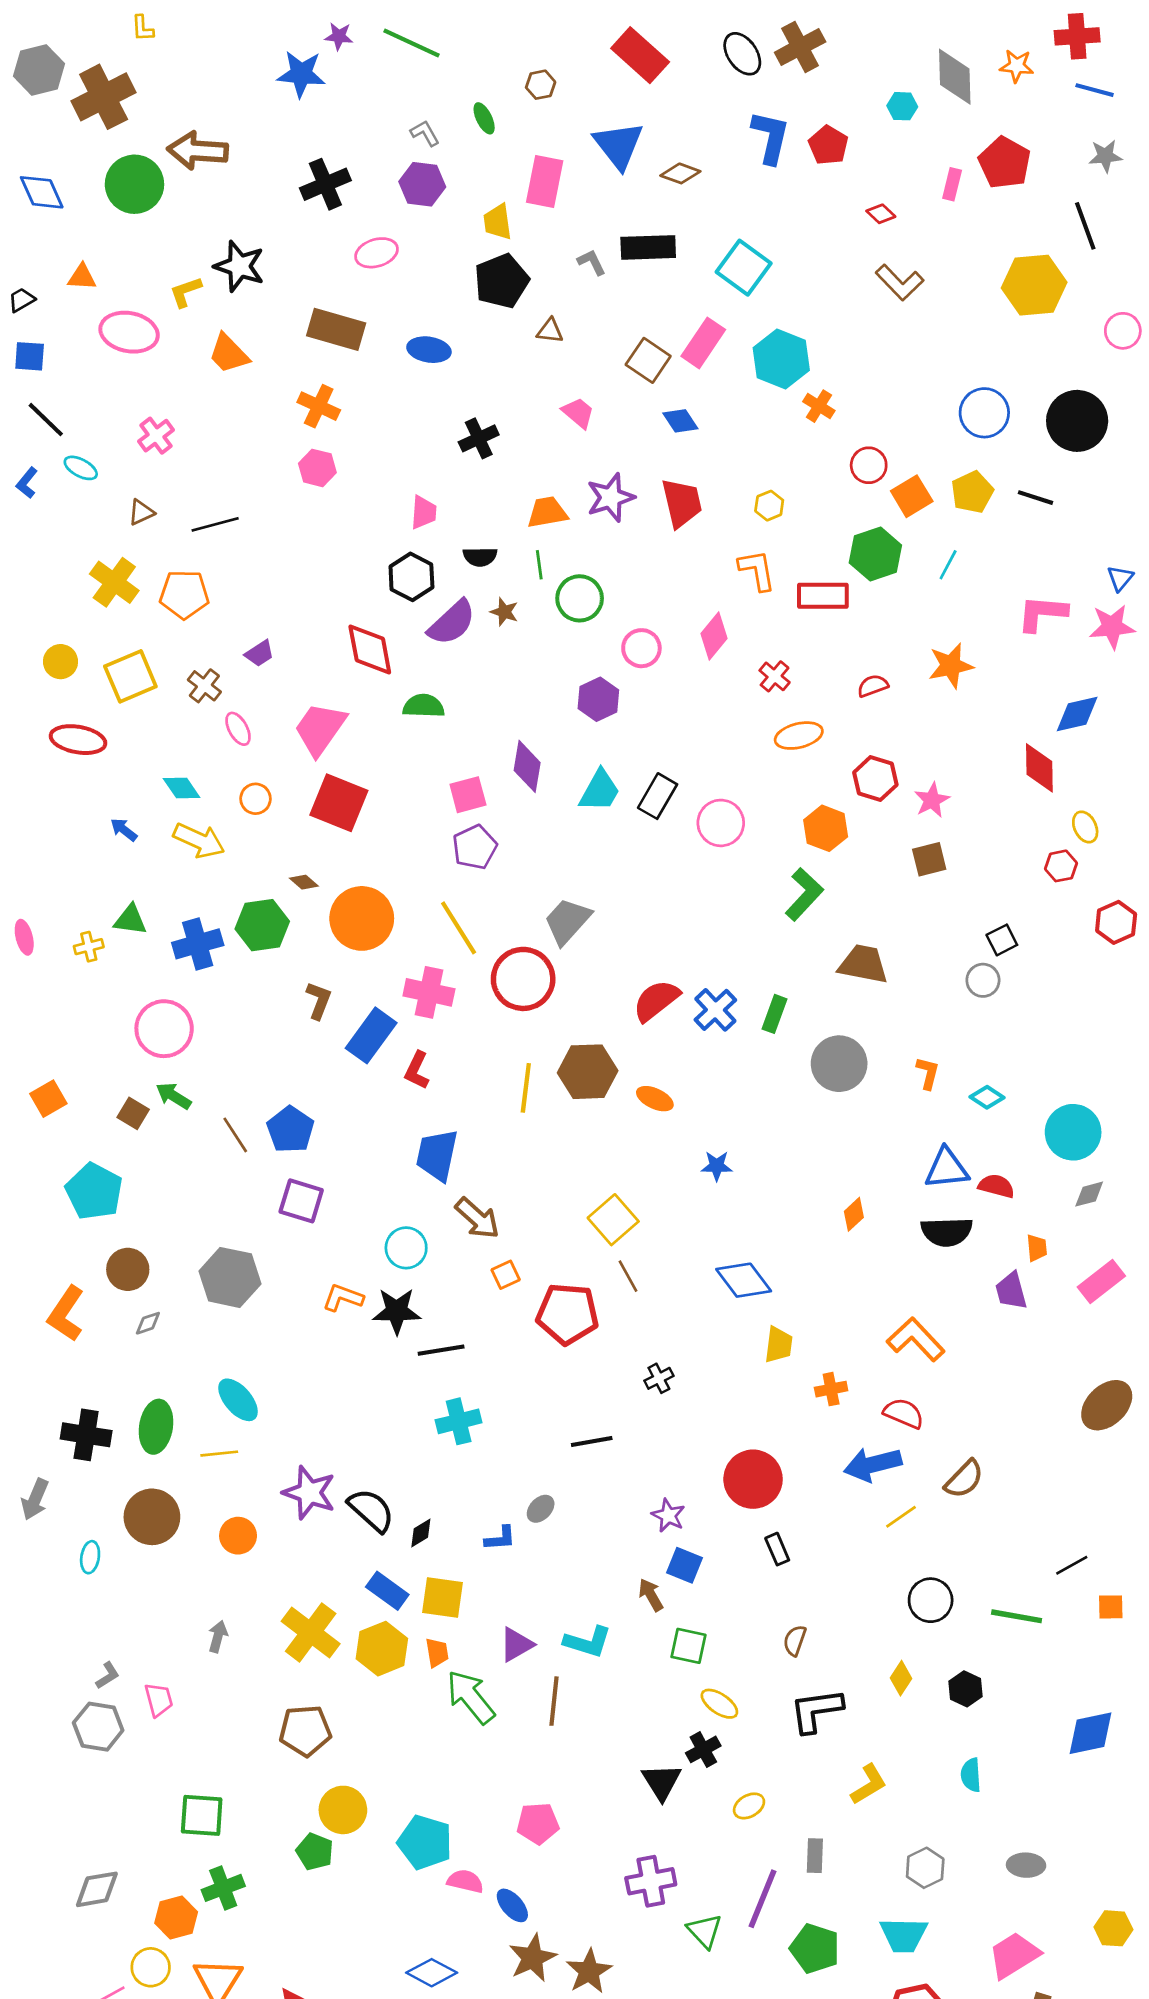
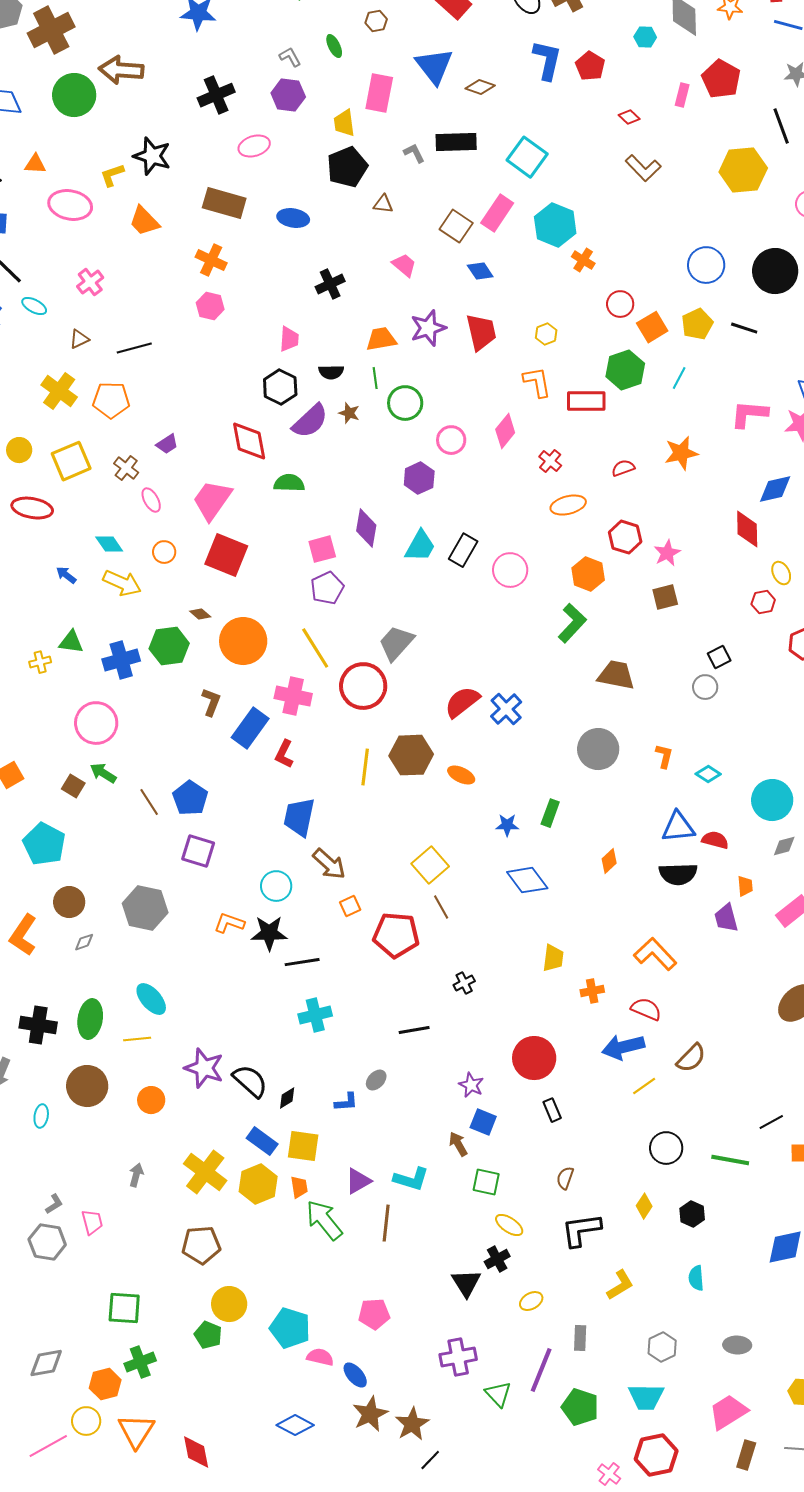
green rectangle: (775, 1014) -> (550, 813), moved
blue diamond: (744, 1280) -> (527, 880), moved

